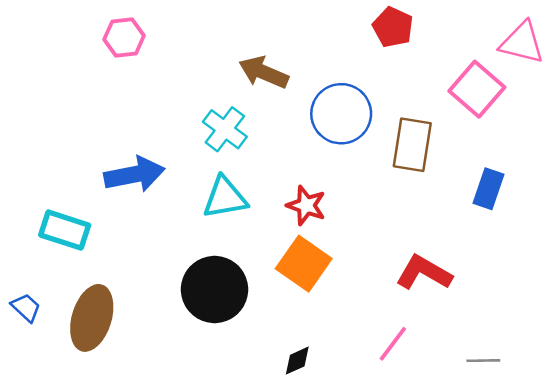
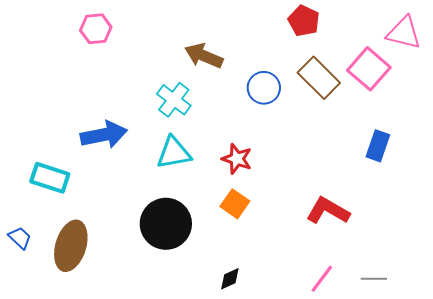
blue circle: (341, 114) -> (264, 88), size x0.7
brown rectangle: (412, 145) -> (319, 78), moved, turned -54
orange square: (304, 264) -> (235, 204), size x0.7
pink line: (393, 344) -> (322, 279), moved

